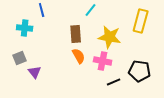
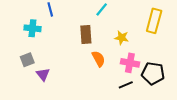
yellow star: (110, 37) -> (122, 38), size x0.6
orange semicircle: (79, 56) -> (99, 59), moved
pink cross: (103, 61) -> (130, 63), moved

